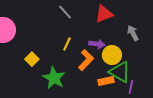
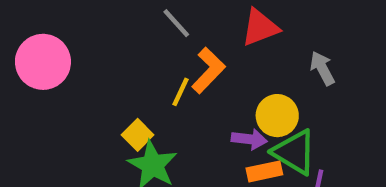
purple arrow: (97, 44) -> (249, 139), moved
yellow square: (32, 59) -> (138, 135), moved
orange L-shape: (86, 60) -> (208, 70), moved

